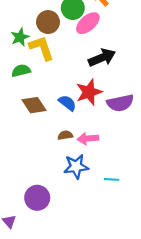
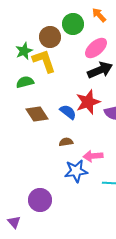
pink ellipse: (88, 23) -> (96, 48), moved
pink arrow: (88, 138) -> (93, 156), moved

